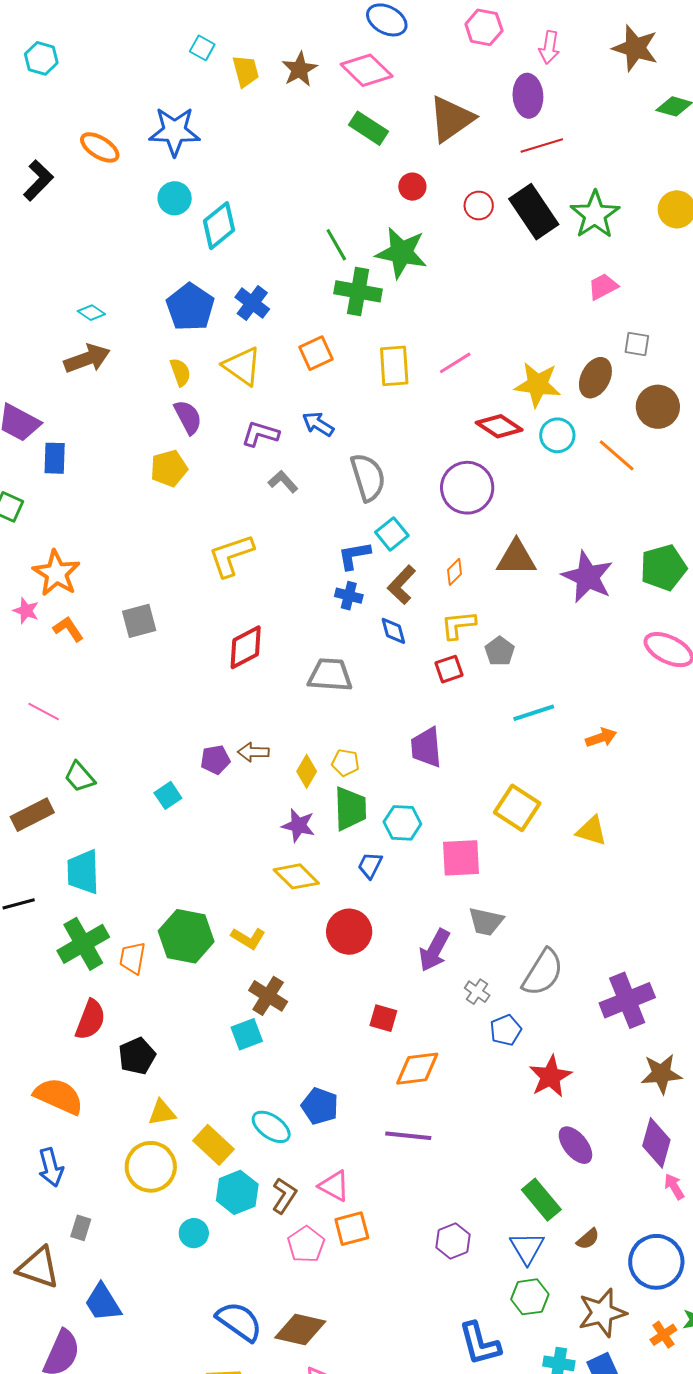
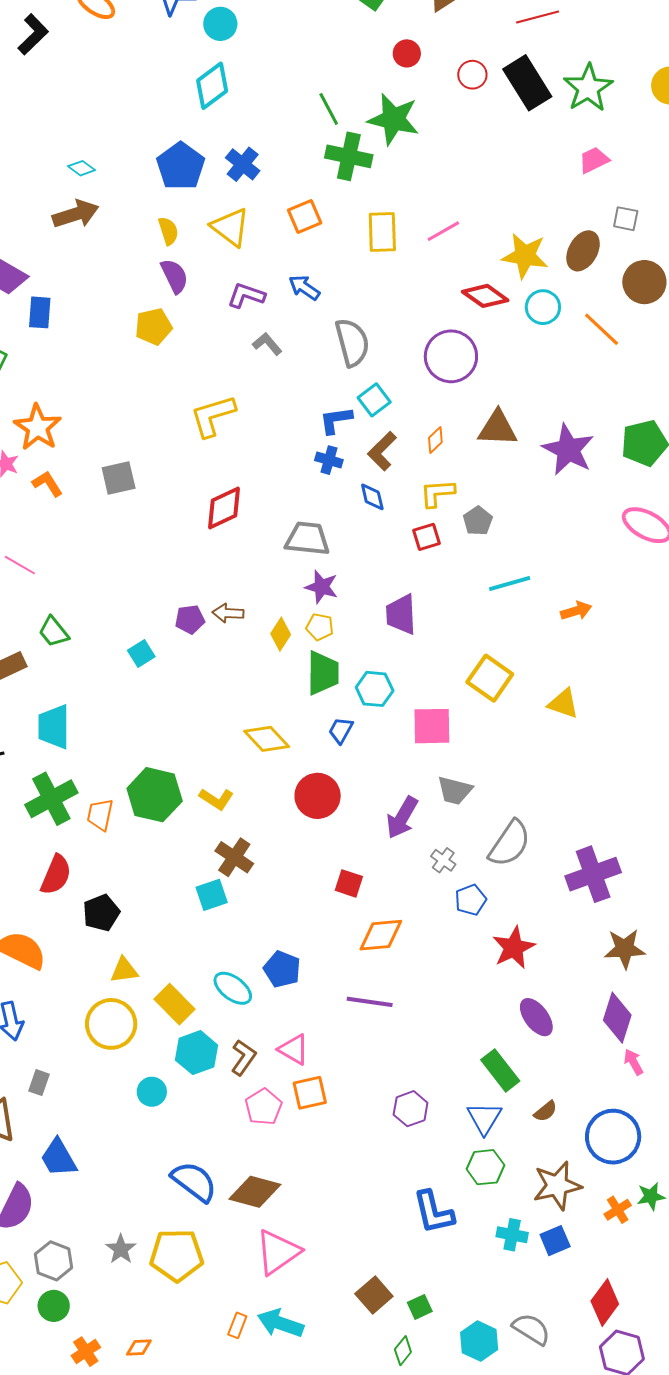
cyan circle: (175, 198) -> (220, 24), moved
purple star: (298, 825) -> (322, 587), moved

